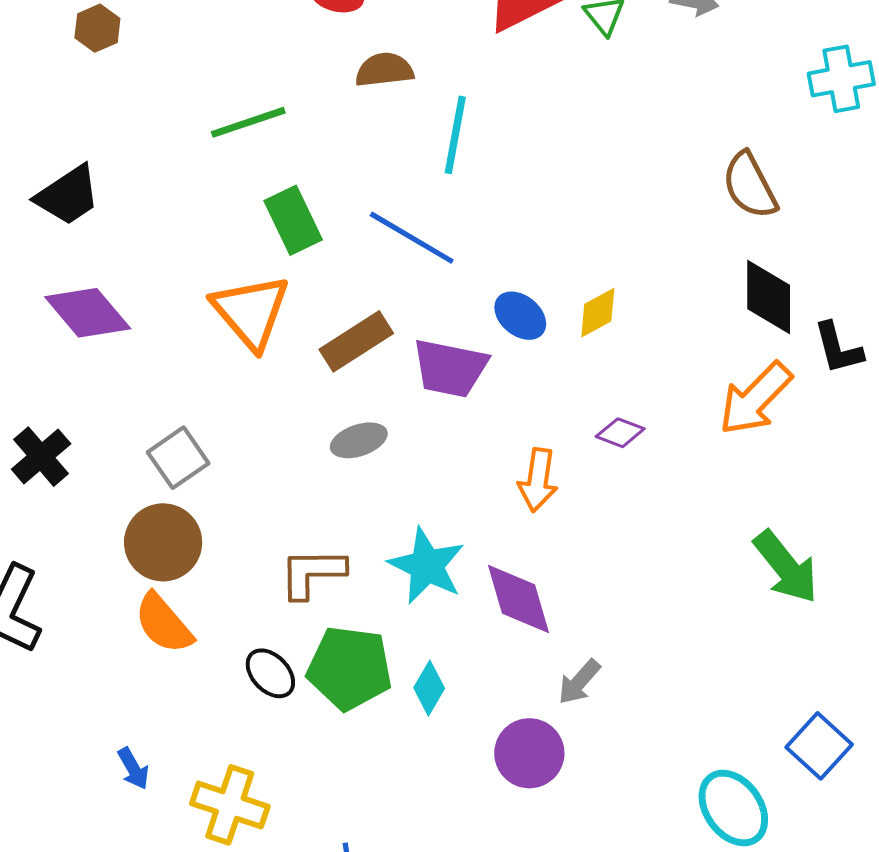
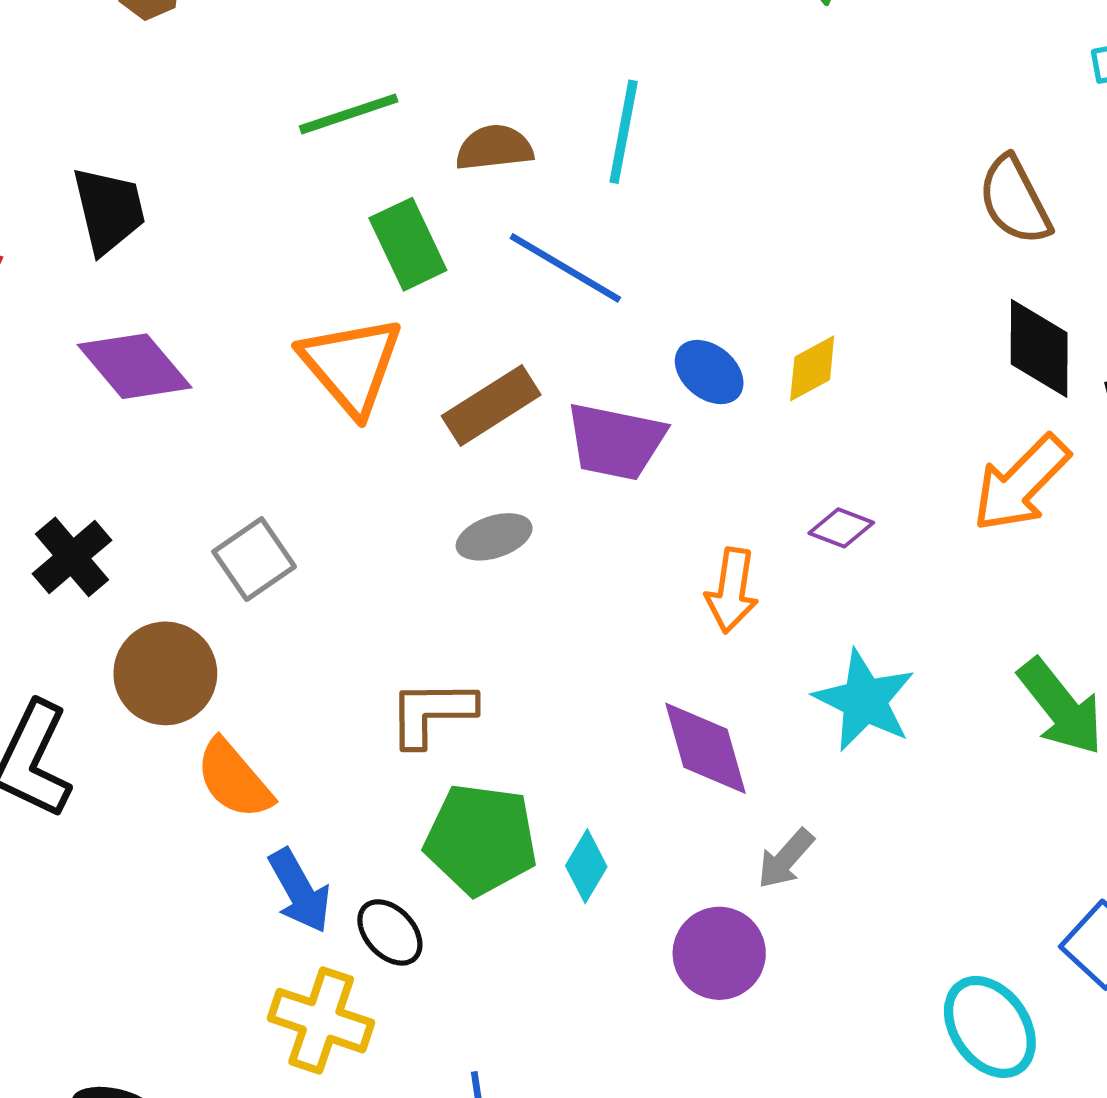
brown semicircle: (384, 70) -> (494, 148), moved
black trapezoid: (68, 195) -> (109, 210), turned -70
brown circle: (163, 542) -> (165, 673), moved
cyan star: (427, 566) -> (864, 700), moved
black ellipse: (270, 673) -> (390, 932), moved
blue arrow: (133, 769) -> (300, 891), moved, size x1.5

